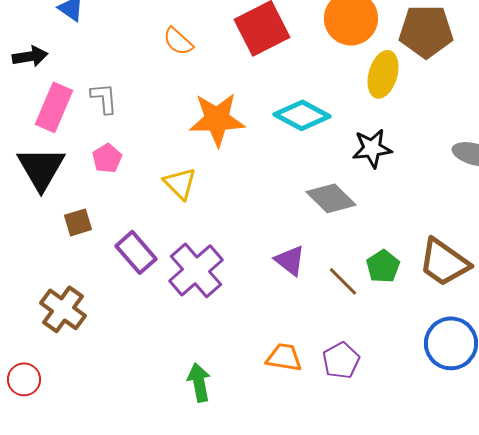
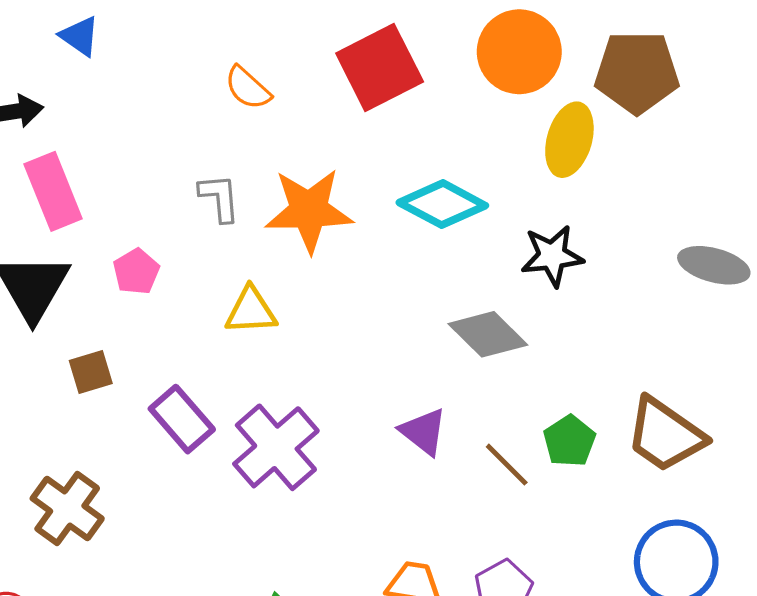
gray L-shape: (104, 98) -> (219, 198), moved
pink rectangle: (54, 107) -> (53, 191), turned -45
yellow triangle: (180, 183) -> (251, 311), turned -48

